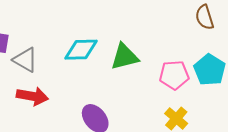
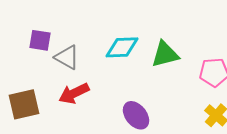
red arrow: (32, 96) -> (74, 93), turned 144

